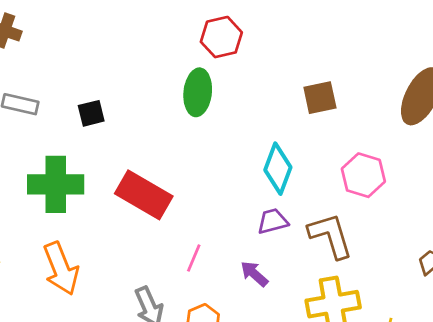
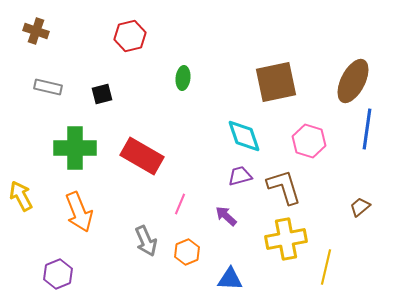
red hexagon: (221, 37) -> (130, 36), moved
green ellipse: (198, 92) -> (183, 78), size x0.7
brown square: (320, 98) -> (276, 82), size x1.6
cyan diamond: (278, 169) -> (244, 136), turned -39

